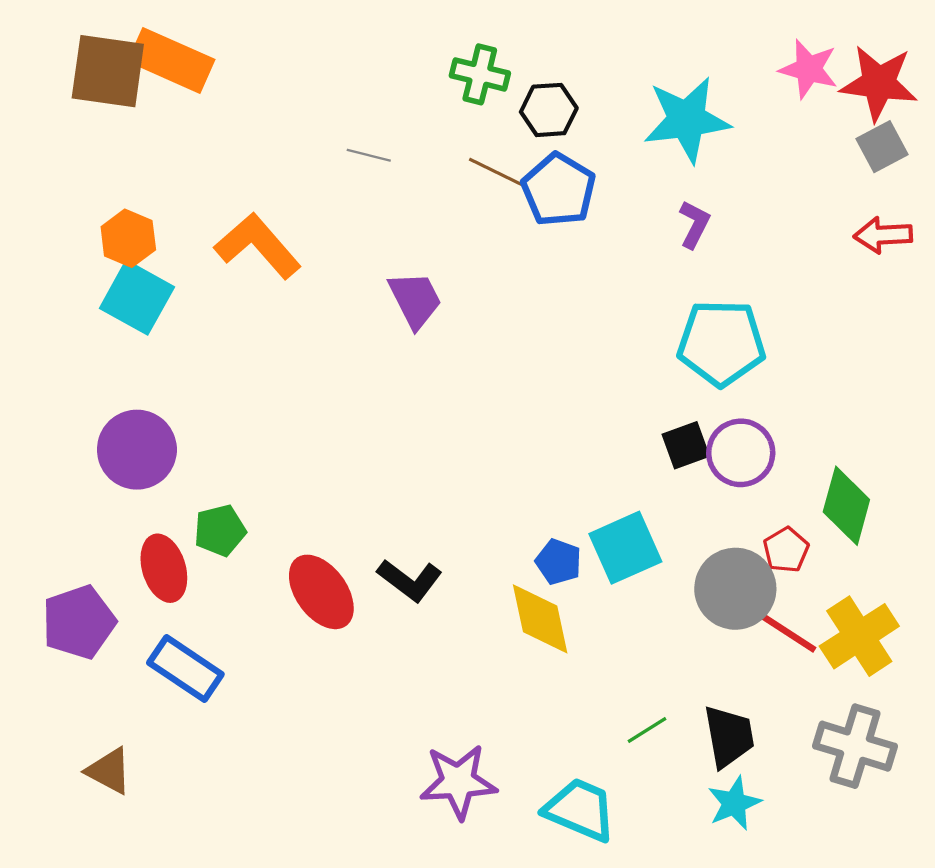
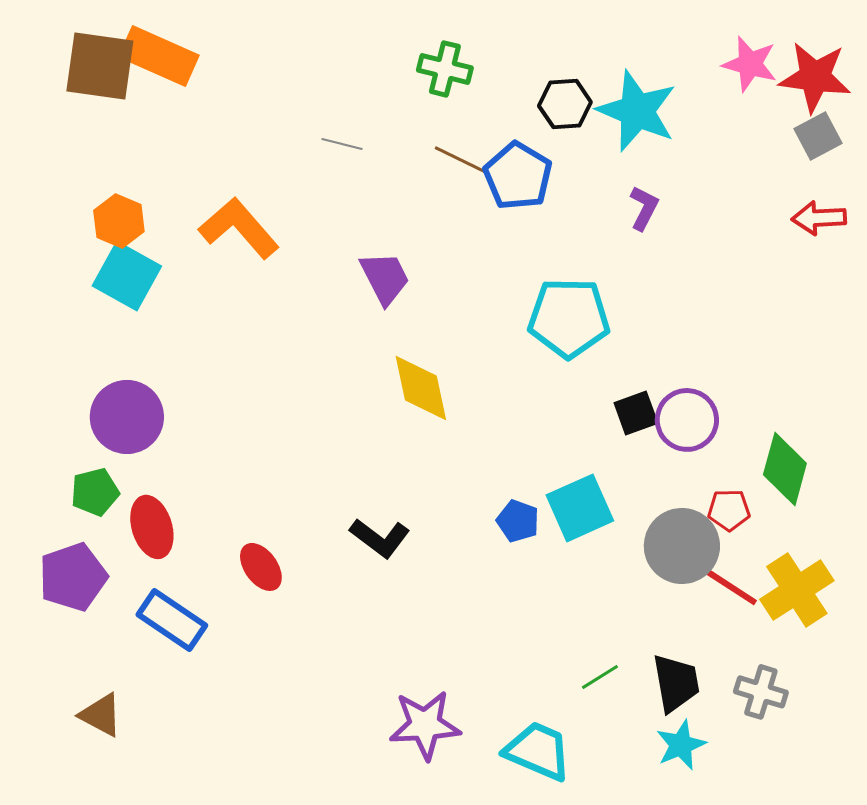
black hexagon: (549, 110) -> (565, 104), moved
cyan star: (687, 120) -> (637, 111), turned 30
cyan pentagon: (721, 343) -> (569, 318), moved
green pentagon: (220, 530) -> (95, 492), moved
red pentagon: (786, 550) -> (729, 510), turned 30
red ellipse: (321, 592) -> (261, 567), moved, size x0.7
yellow diamond: (540, 619) -> (421, 388), moved
gray cross: (855, 746) -> (761, 692), moved, size x0.7

